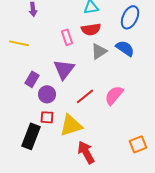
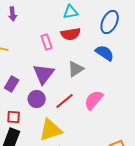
gray triangle: (99, 51) -> (76, 69), moved
purple circle: (47, 94) -> (37, 99), moved
red square: (47, 117) -> (14, 117), moved

